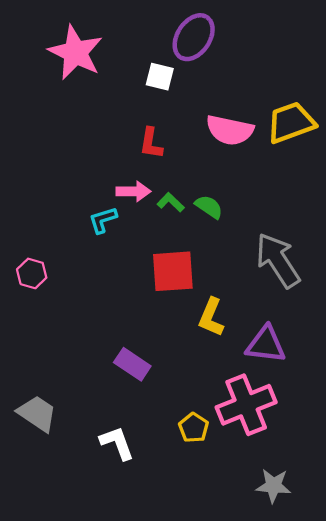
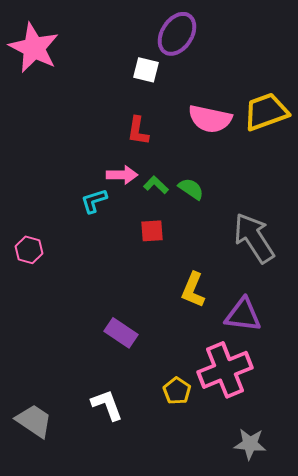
pink star: (75, 53) -> (34, 48), moved
red square: (173, 271) -> (152, 231), moved, size x0.6
gray trapezoid: (37, 413) -> (34, 421), moved

